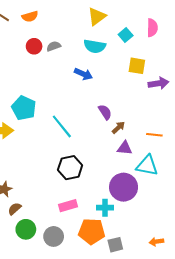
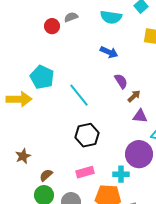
red circle: (34, 46) -> (52, 26), moved
blue arrow: (83, 74) -> (109, 52), moved
brown semicircle: (15, 209) -> (46, 175), moved

